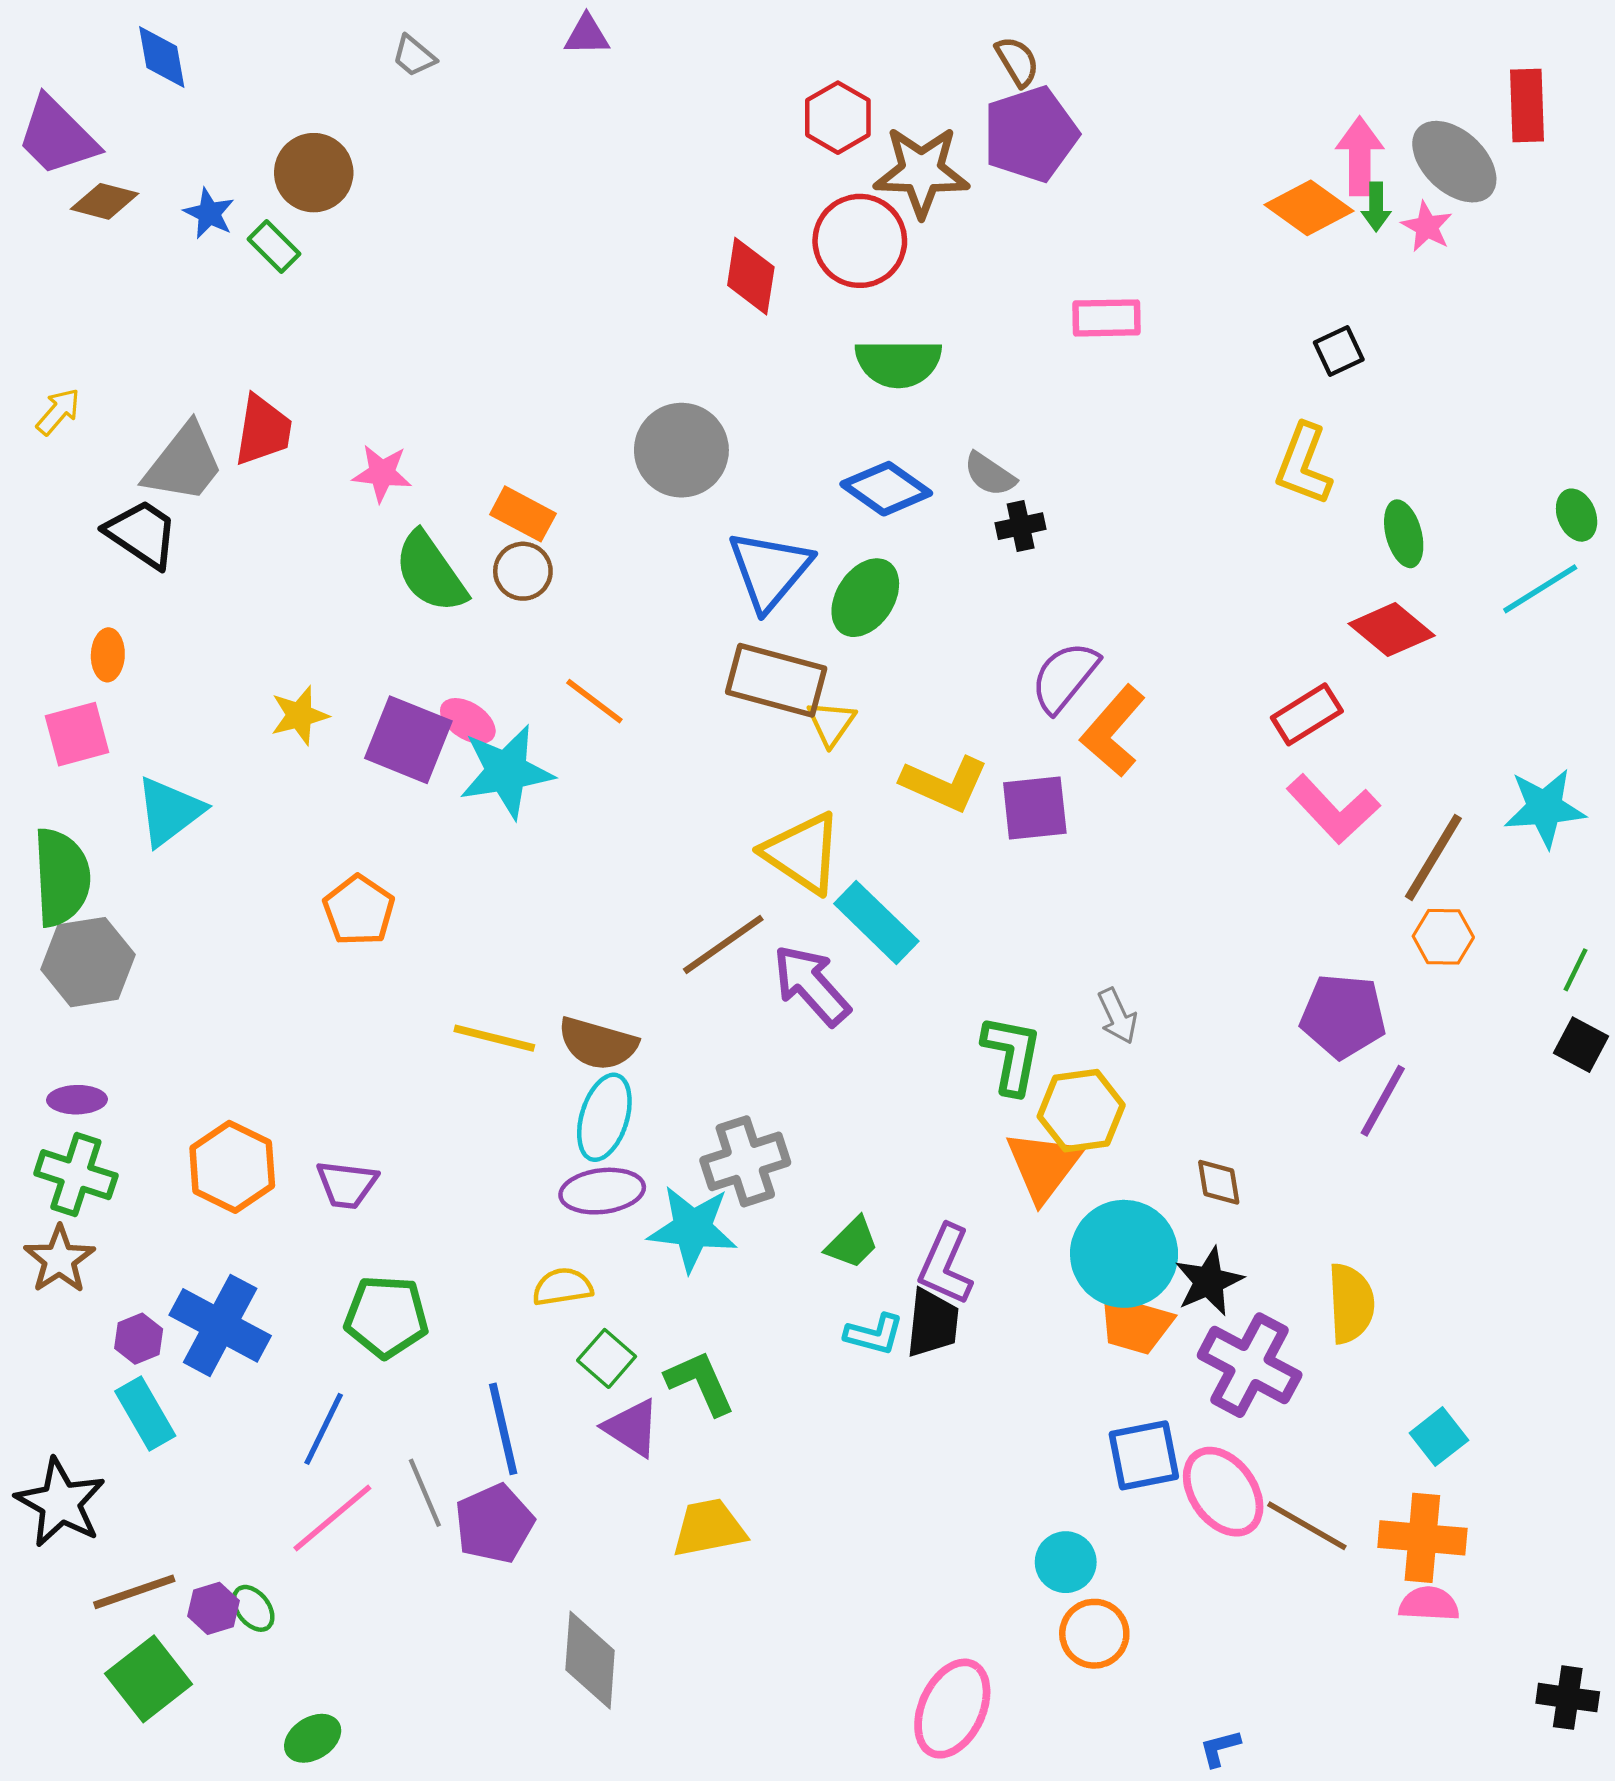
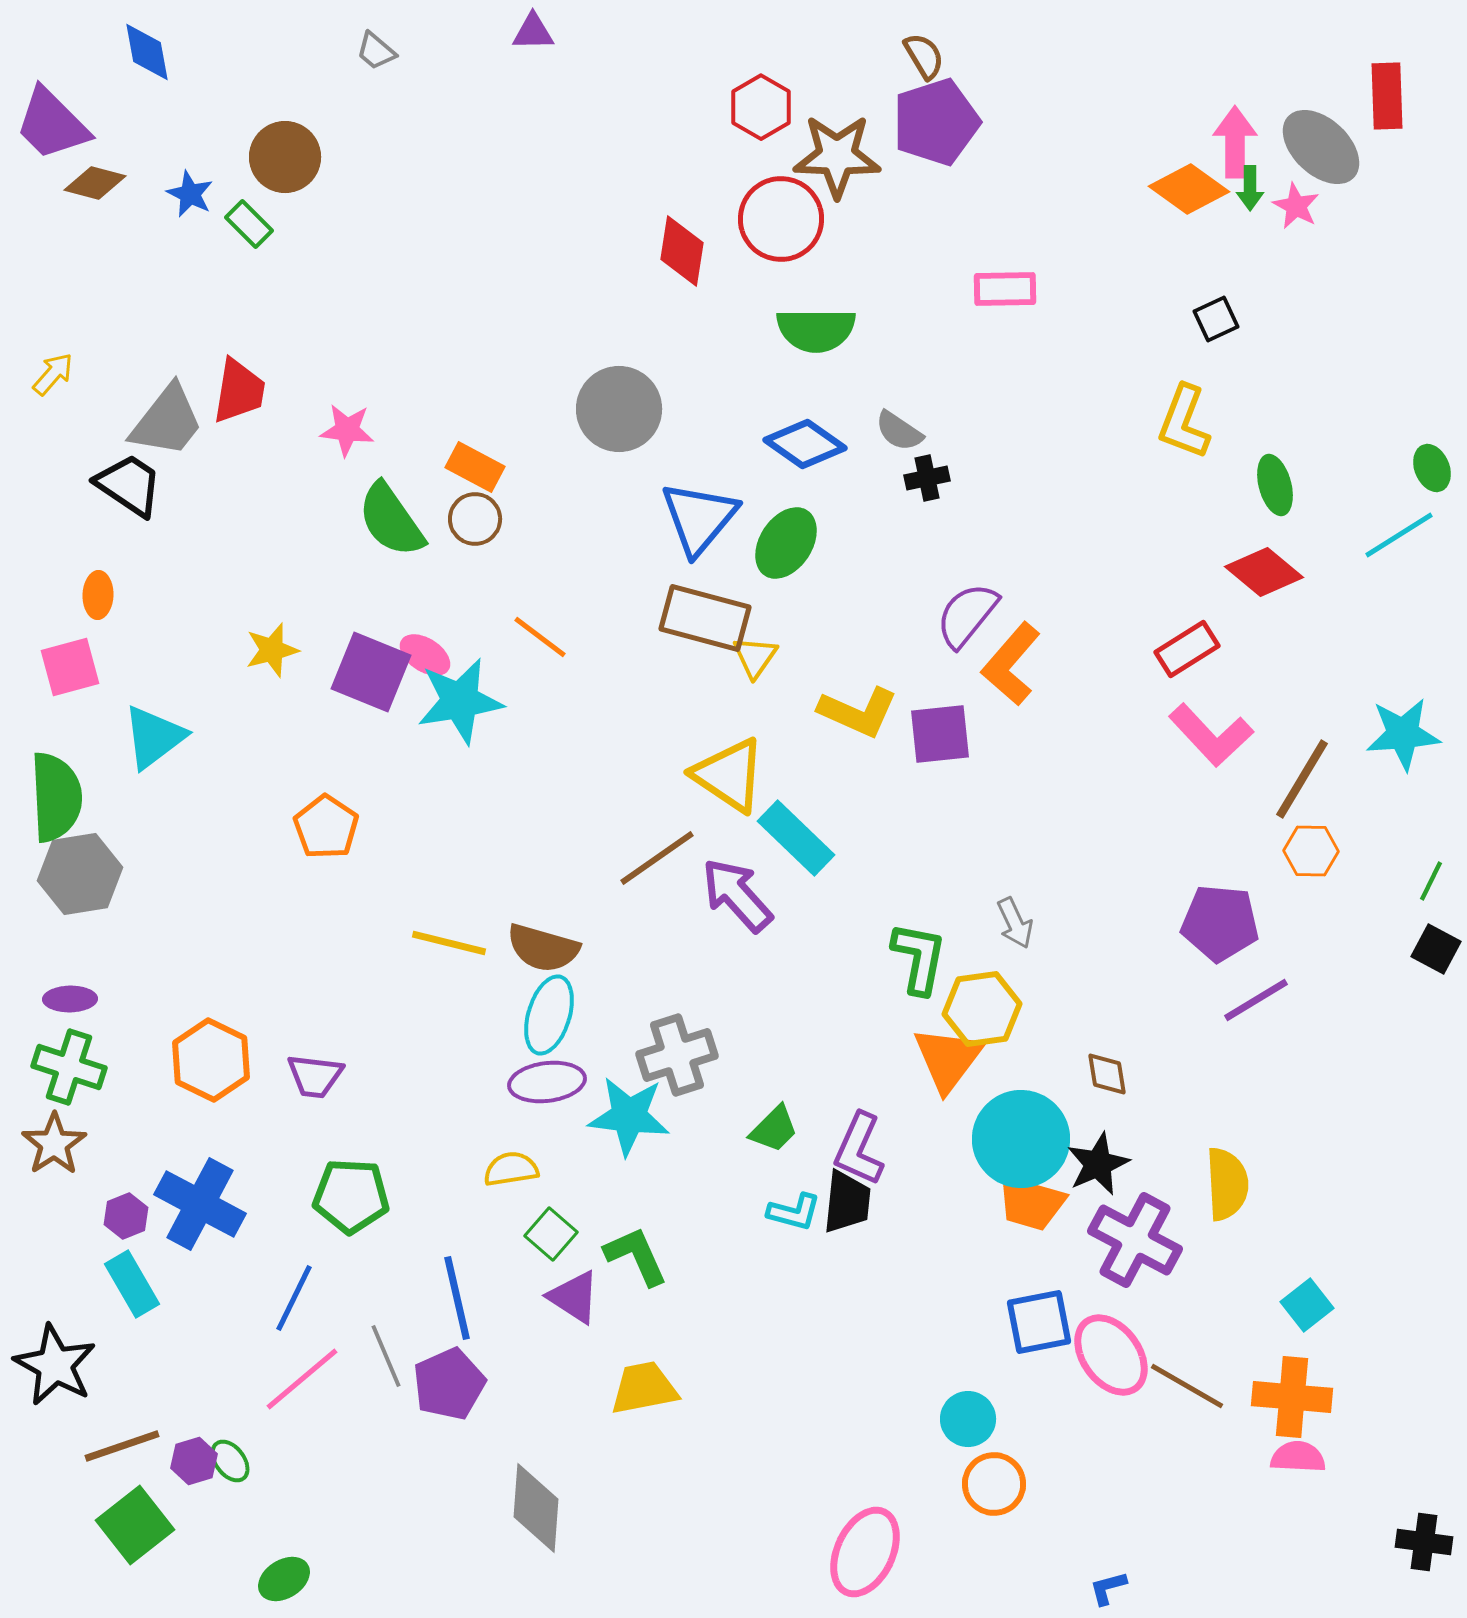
purple line: (1383, 1101) -> (1256, 1000), turned 30

